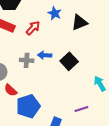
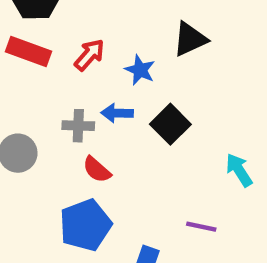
blue star: (55, 13) -> (140, 70), moved
red semicircle: (11, 90) -> (97, 170), moved
purple line: (81, 109) -> (201, 227), turned 32

